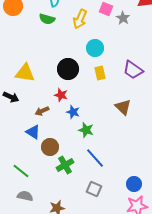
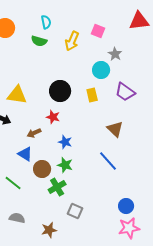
gray star: (123, 18) -> (115, 54), moved
cyan circle: (95, 48) -> (101, 70), moved
blue star: (73, 112) -> (65, 142), moved
green star: (86, 130) -> (65, 165), moved
blue line: (95, 158) -> (108, 161), moved
green line: (21, 171) -> (13, 183), moved
gray square: (94, 189) -> (75, 211), moved

